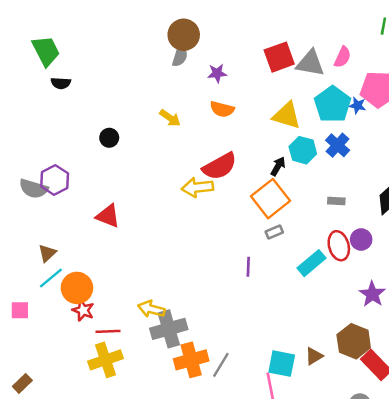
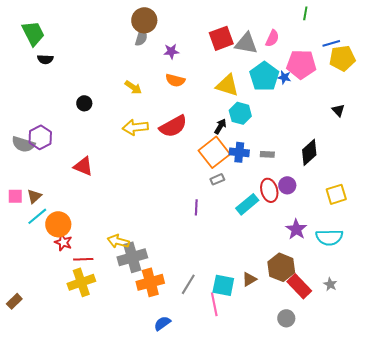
blue cross: (338, 145) -> (239, 152), moved, turned -36
yellow arrow: (197, 187) -> (135, 127), moved
pink square: (20, 310) -> (15, 196), moved
gray line: (221, 365) -> (188, 284), moved

